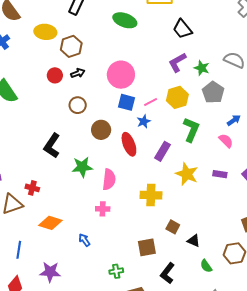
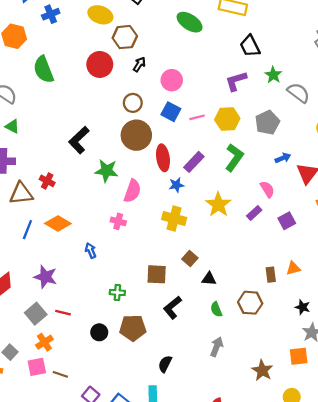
green star: (202, 68) -> (273, 75), moved
black arrow: (78, 73) -> (139, 64), moved, turned -48
red circle: (55, 75) -> (100, 64), size x1.5
pink circle: (121, 75) -> (172, 80), size x0.7
brown circle: (78, 105) -> (133, 103), moved
blue star: (144, 121) -> (176, 185), moved
brown circle: (101, 130) -> (136, 135), size x1.4
pink semicircle: (226, 141) -> (267, 189), moved
purple rectangle: (162, 151) -> (194, 162), moved
purple rectangle: (220, 174) -> (254, 213), turned -64
black triangle: (194, 241) -> (209, 279), turned -32
blue line: (19, 250) -> (27, 230), moved

